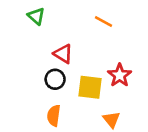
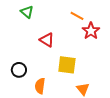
red star: (120, 75) -> (91, 31), moved
black circle: (55, 79) -> (19, 70), moved

